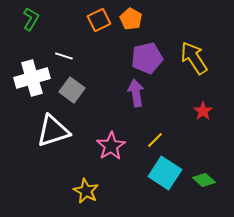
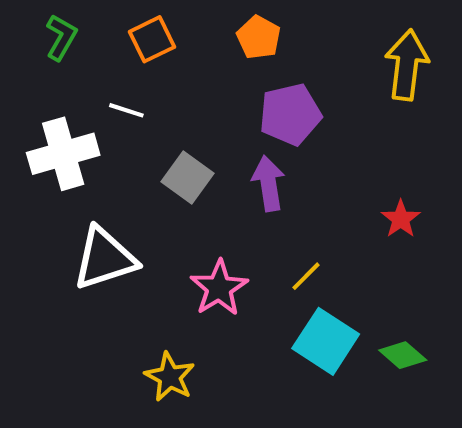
orange square: (99, 20) -> (152, 39), moved
yellow arrow: (194, 58) -> (407, 65), moved, turned 40
gray square: (72, 90) -> (188, 177), moved

